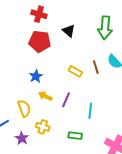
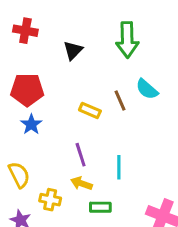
black triangle: (69, 31) -> (73, 50), turned 40
red pentagon: (40, 41) -> (27, 90), moved
yellow arrow: (45, 96) -> (81, 183), moved
purple line: (66, 100) -> (81, 155), turned -35

